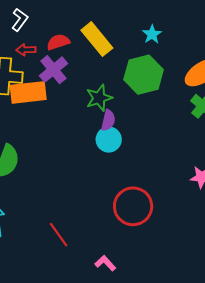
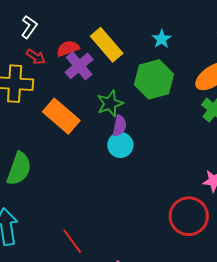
red arrow: (26, 50) -> (36, 57), turned -144
purple cross: (53, 70) -> (79, 66), moved
orange rectangle: (28, 92) -> (61, 116), moved, turned 48
red circle: (133, 206) -> (189, 216), moved

